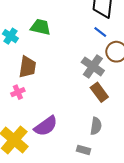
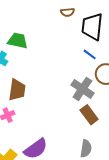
green trapezoid: (41, 27) -> (18, 41), moved

